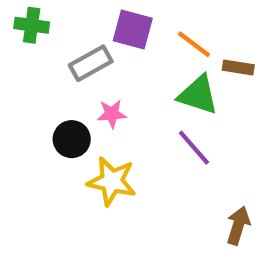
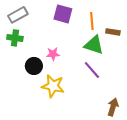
green cross: (32, 25) -> (15, 38), moved
orange line: (194, 44) -> (92, 21), turned 48
gray rectangle: (91, 63) -> (18, 15), moved

